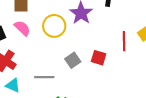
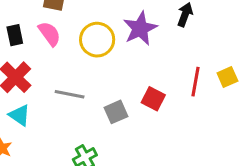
gray square: (73, 60) -> (116, 112), moved
gray line: (44, 77) -> (70, 94), moved

